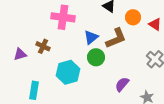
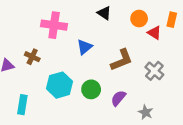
orange circle: (133, 17) -> (139, 19), moved
brown L-shape: (116, 38) -> (122, 60), moved
green circle: (96, 57) -> (91, 89), moved

